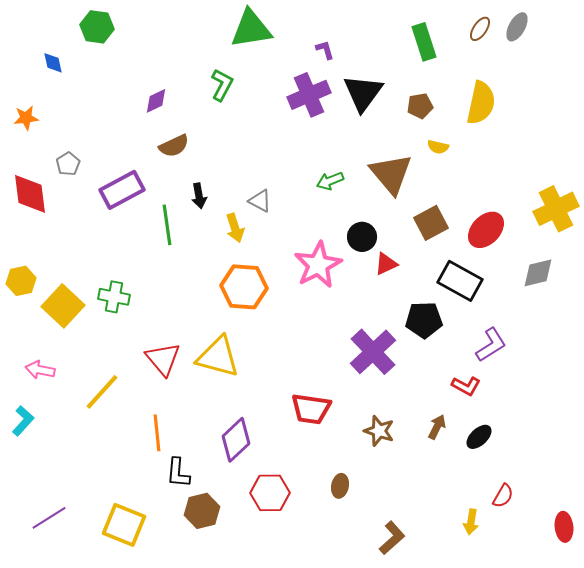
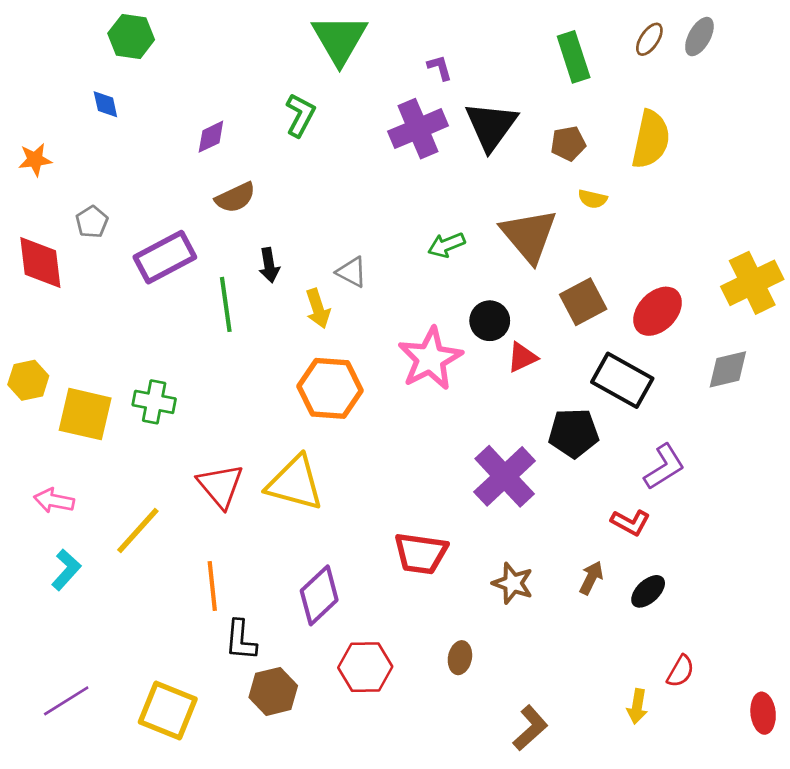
green triangle: (251, 29) -> (340, 39), turned -51
blue diamond: (53, 63) -> (105, 104), moved
yellow square: (63, 306) -> (85, 414), turned -30
cyan L-shape: (23, 421) -> (66, 570), moved

